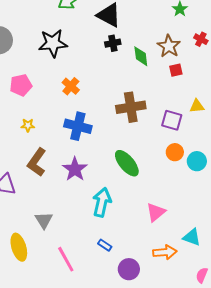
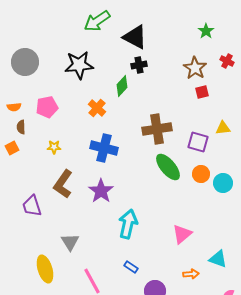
green diamond: (141, 56) -> (122, 86), moved, turned 50
green ellipse: (127, 163) -> (168, 167), moved
orange arrow: (165, 252) -> (191, 274), size x0.7

